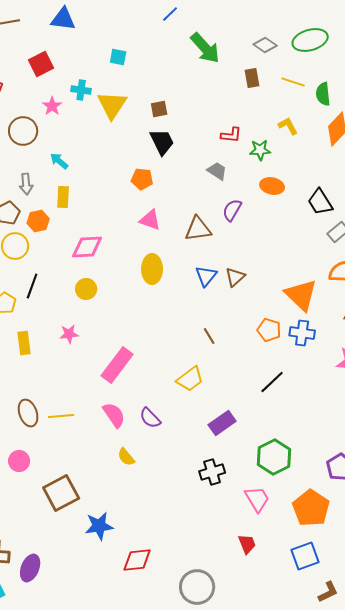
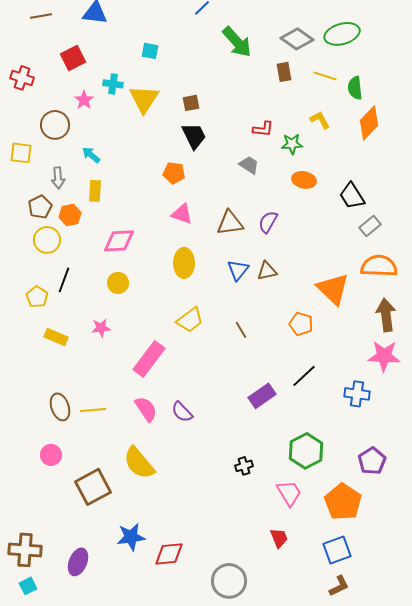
gray diamond: (265, 45) -> (297, 39), size x1.4
purple semicircle: (232, 210) -> (268, 222), moved
brown triangle: (235, 277) -> (267, 271), turned 30
blue cross: (302, 333) -> (357, 394), moved
yellow rectangle: (24, 343) -> (56, 337), turned -60
yellow trapezoid: (190, 379) -> (190, 320), moved
purple rectangle: (222, 423) -> (262, 396), moved
yellow semicircle: (126, 457) -> (139, 463), moved, size x1.8
black cross: (212, 472) -> (244, 466), size x0.7
blue star: (99, 526) -> (131, 537), moved
purple ellipse: (30, 568) -> (78, 562), moved
brown L-shape: (328, 592) -> (339, 586), moved

